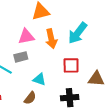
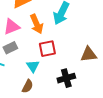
red square: (71, 65) -> (47, 49), moved
cyan triangle: (39, 79) -> (33, 66), turned 48

